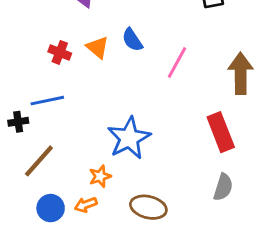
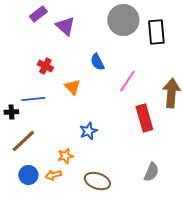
orange triangle: (98, 47) -> (72, 87), moved
red rectangle: (221, 132) -> (144, 118), moved
blue star: (129, 138) -> (88, 131), size x0.6

